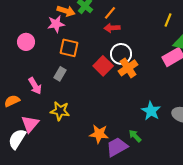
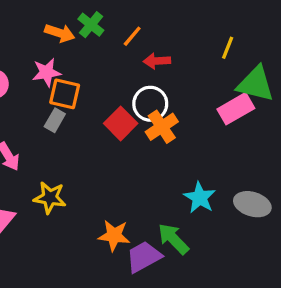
pink star: (56, 24) -> (47, 72), moved
red arrow: (112, 28) -> (157, 61), moved
gray rectangle: (60, 74) -> (55, 120), moved
green arrow: (135, 136) -> (173, 239), size x1.5

